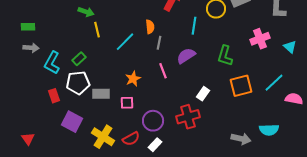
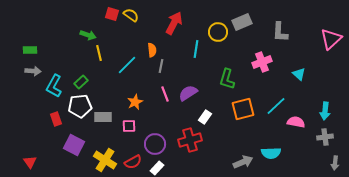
cyan triangle: (290, 47) -> (299, 74), moved
purple semicircle: (186, 56) -> (188, 93), moved
gray arrow: (241, 139) -> (243, 162), turned -36

